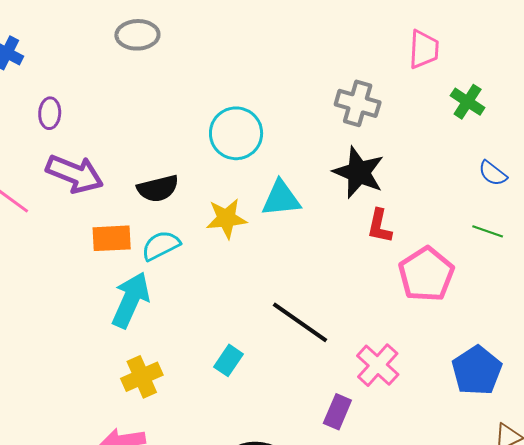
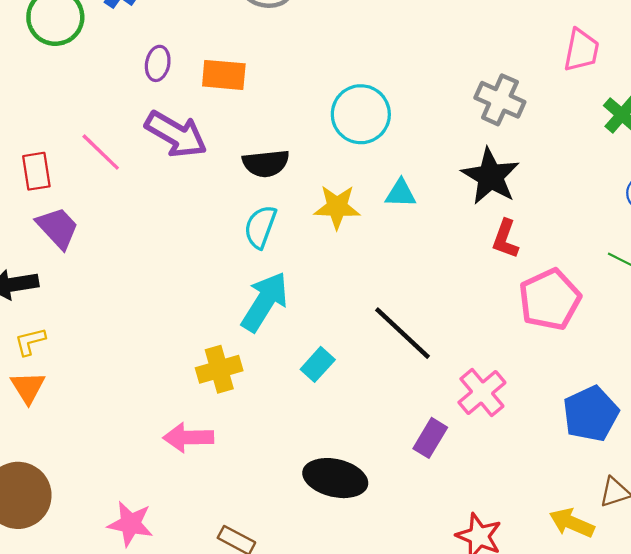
cyan triangle: (281, 199) -> (401, 193), size x0.7
orange rectangle: (112, 238) -> (224, 75), moved
cyan semicircle: (161, 246) -> (260, 227), turned -51
cyan arrow: (131, 300) -> (265, 302), moved

